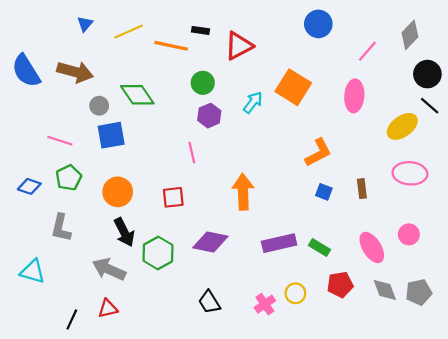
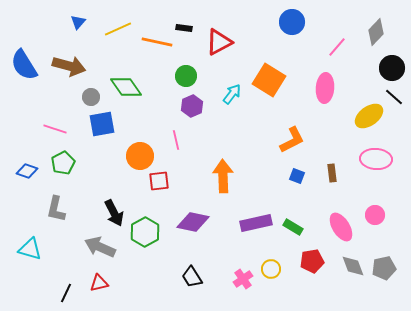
orange circle: (118, 192) -> (140, 156), moved

